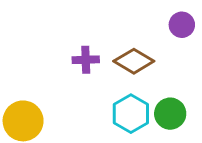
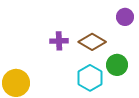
green circle: (170, 114) -> (117, 65), moved

